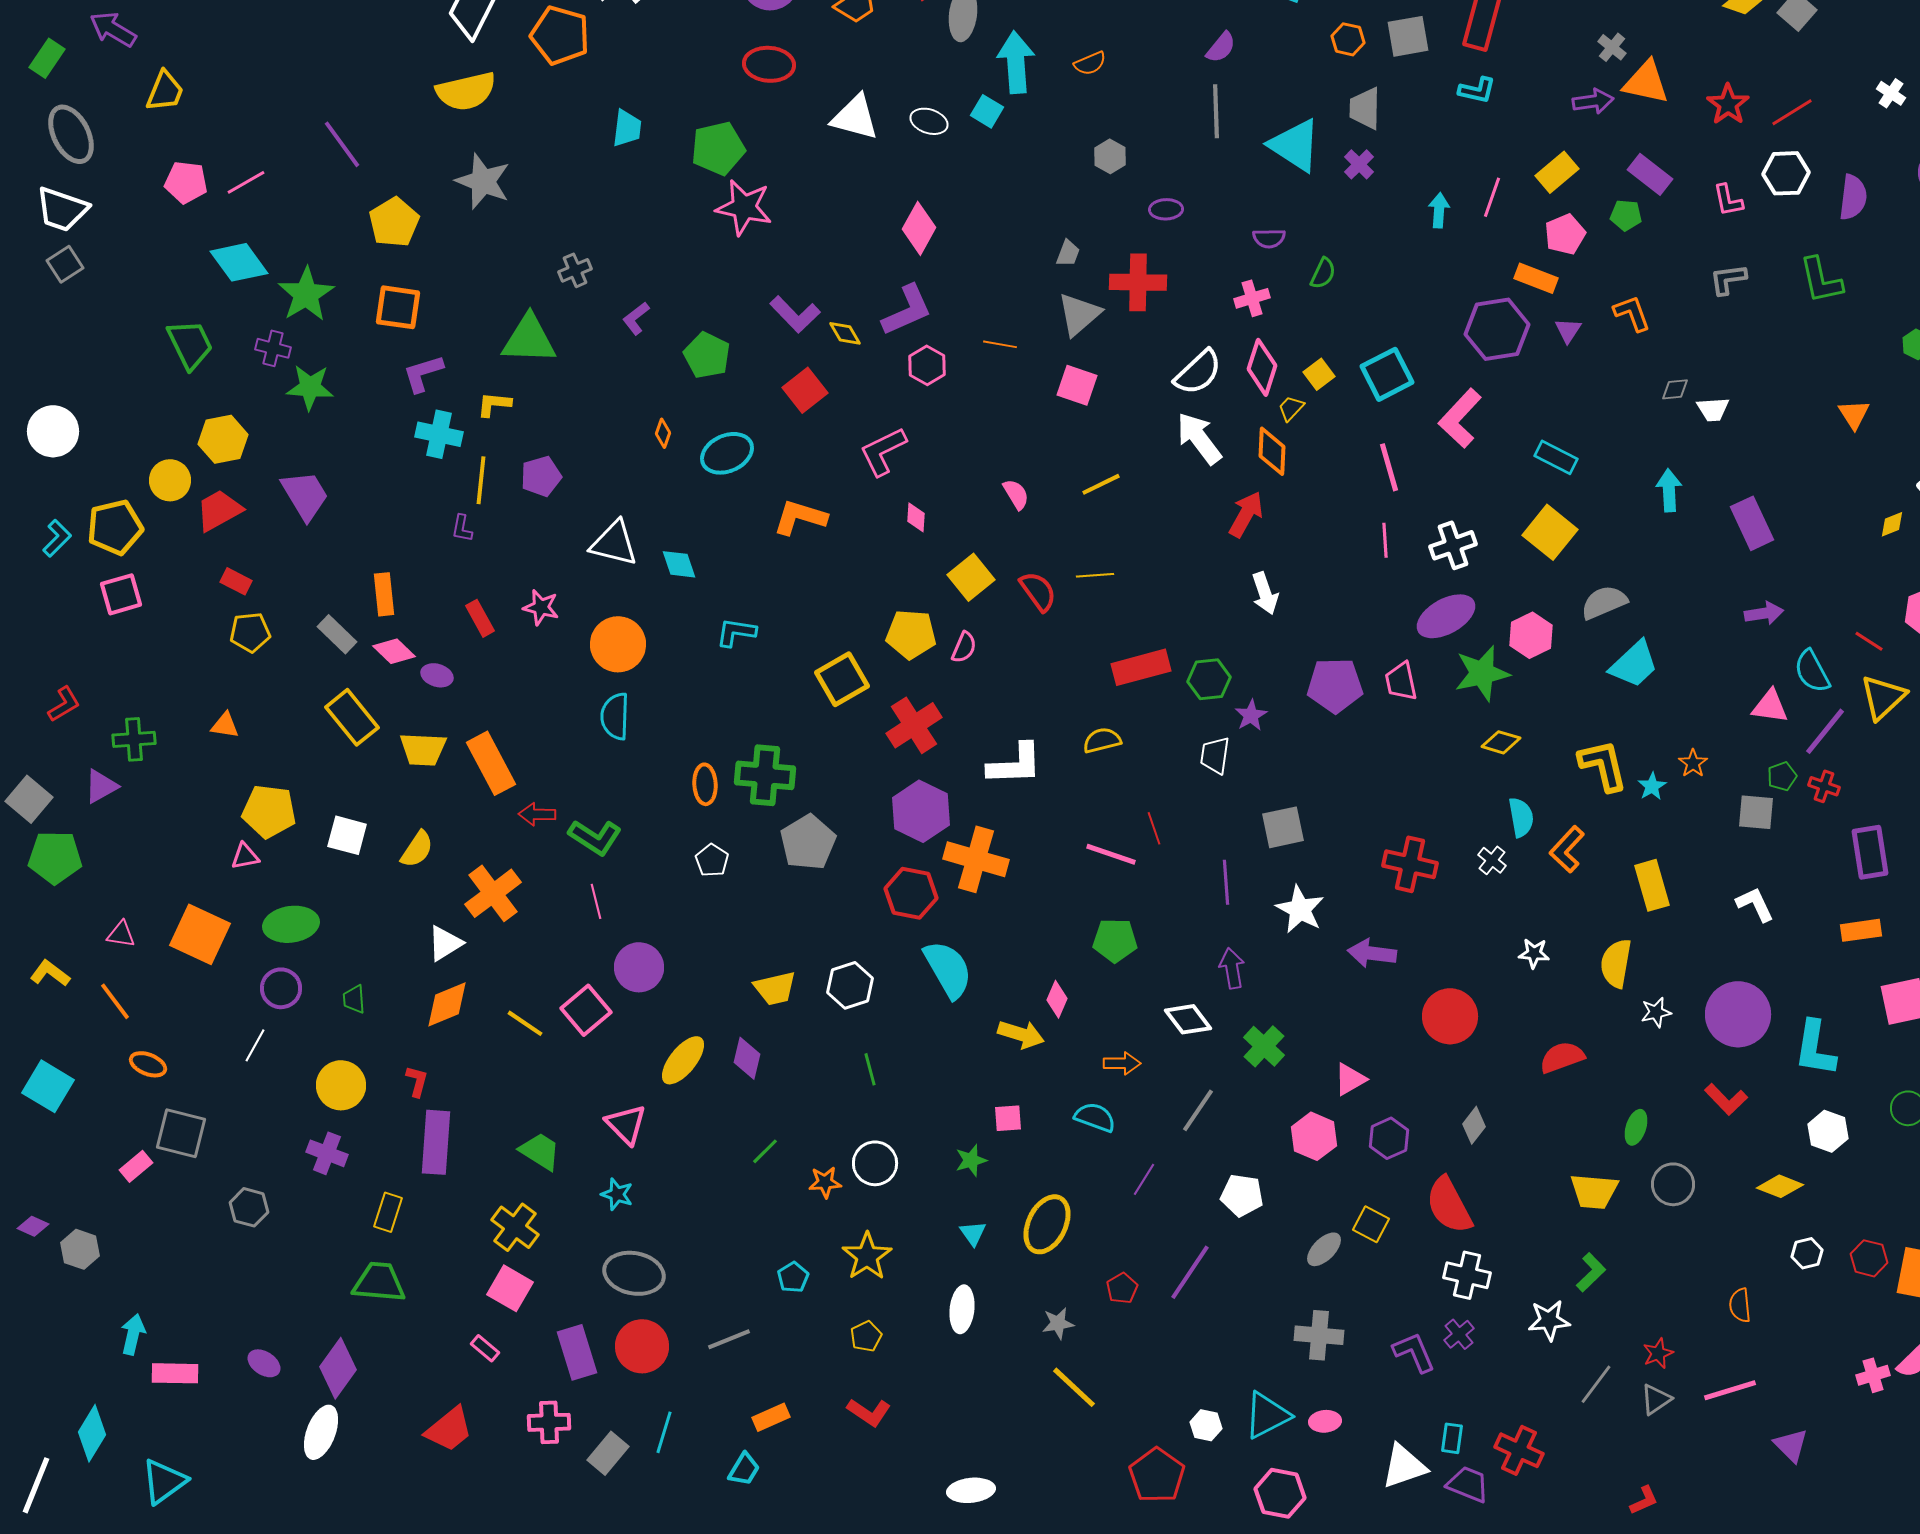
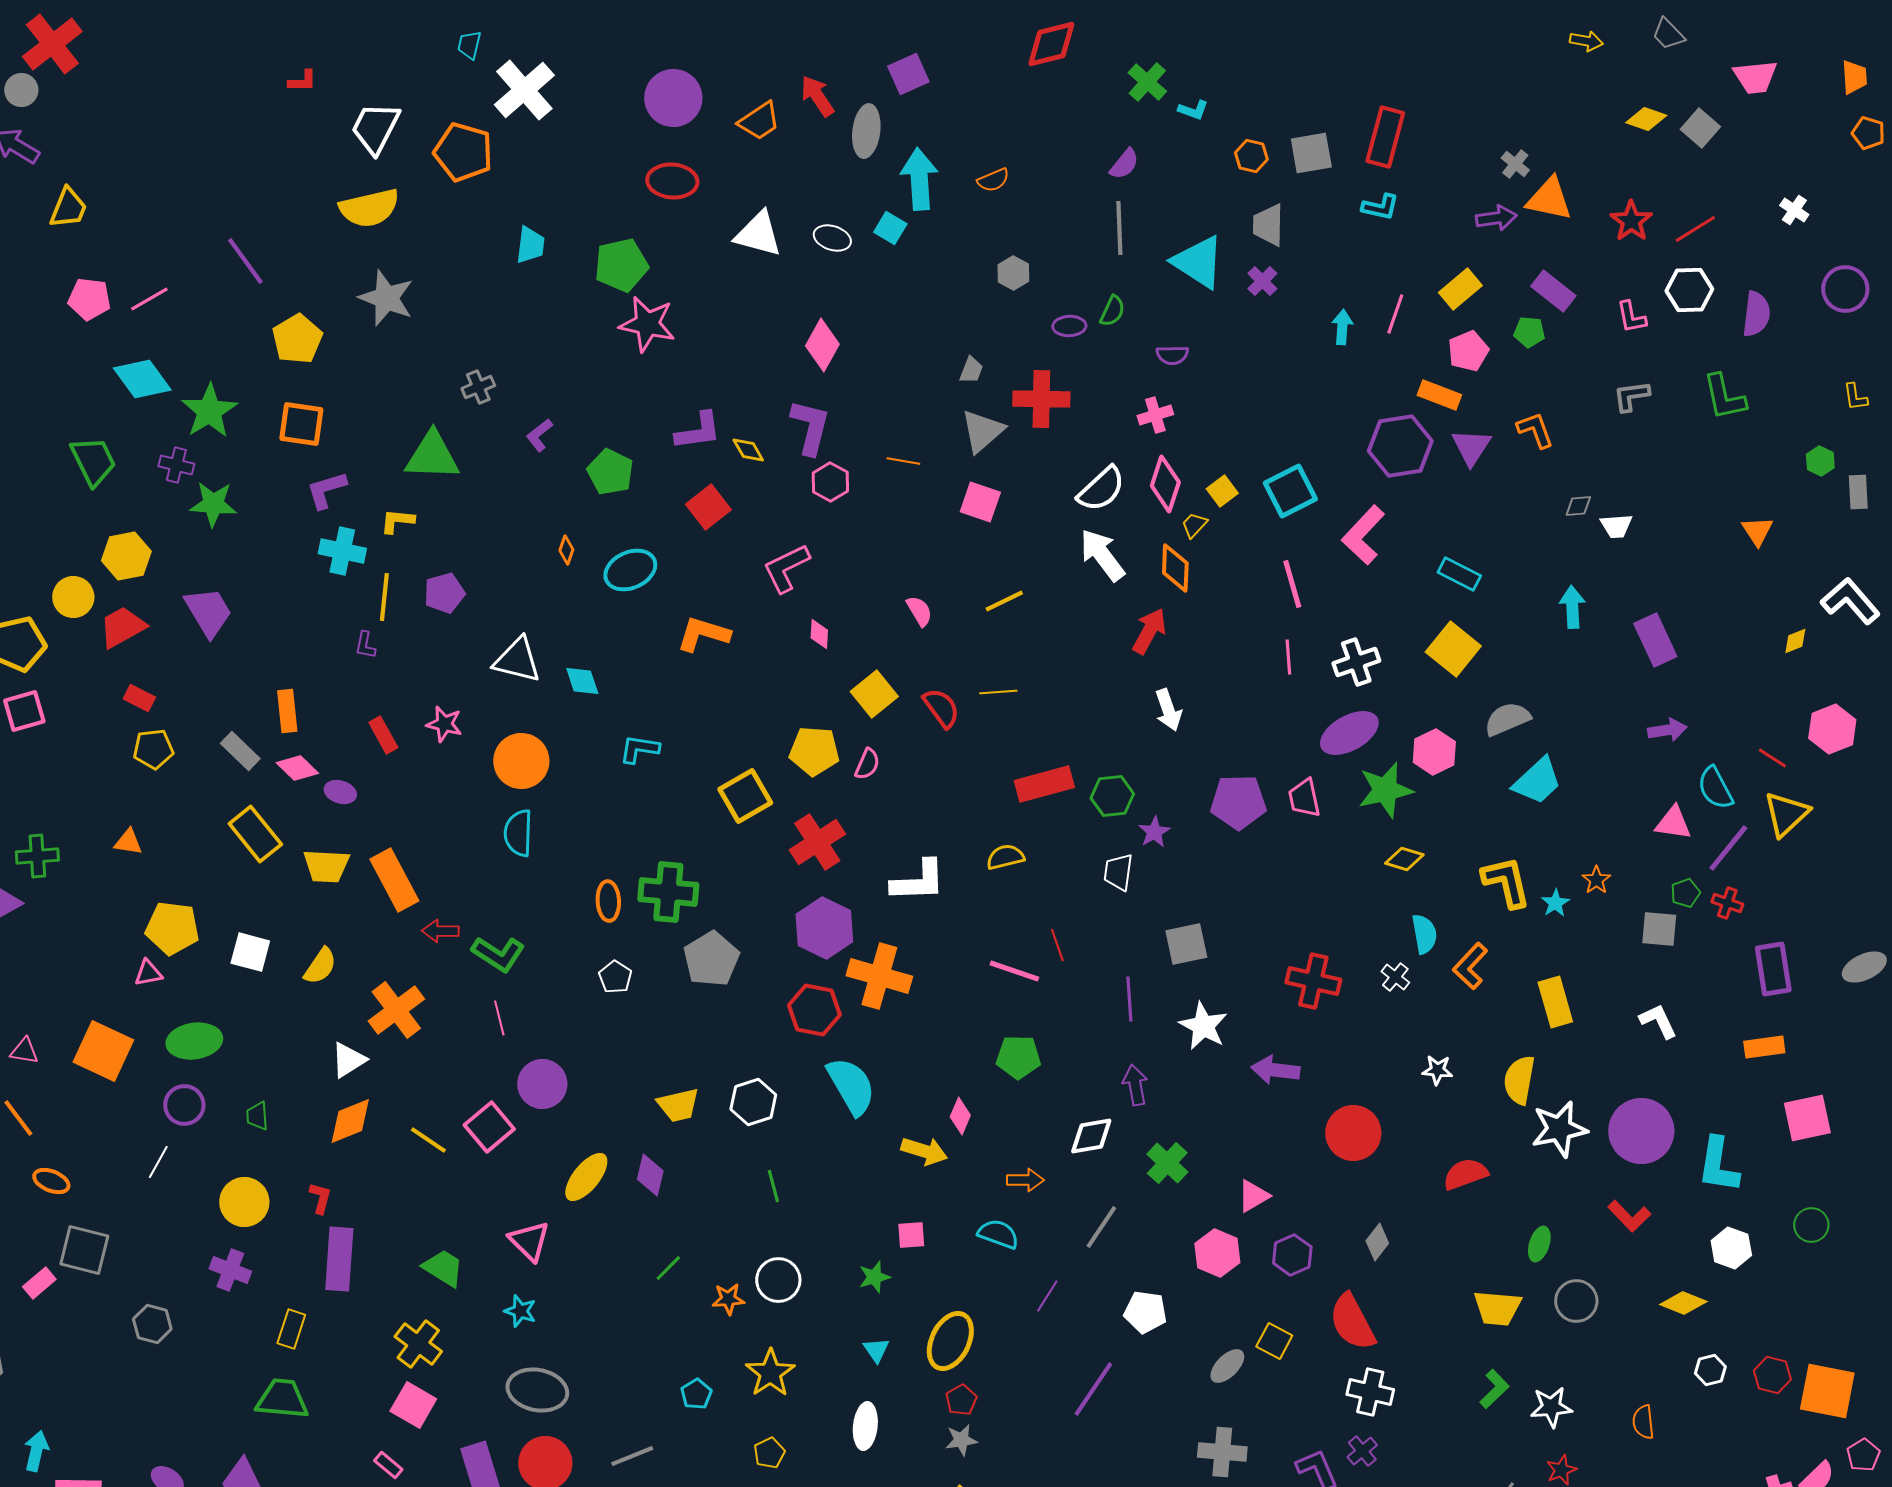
green semicircle: (1323, 273) -> (1112, 311), moved
purple L-shape: (907, 310) -> (810, 427), turned -52
purple L-shape: (795, 314) -> (698, 431), turned -54
purple triangle: (1568, 330) -> (1471, 447), size x1.5
white star: (1656, 1012) -> (1559, 1129), size x1.8
white diamond: (1188, 1019) -> (1091, 1136), turned -63
red pentagon: (1122, 1288) -> (961, 1400), moved
white star: (1549, 1320) -> (1551, 1407), moved

